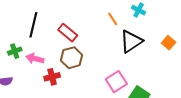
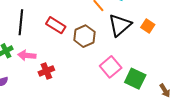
orange square: (169, 43) -> (148, 26), moved
brown hexagon: (72, 58) -> (84, 36), moved

